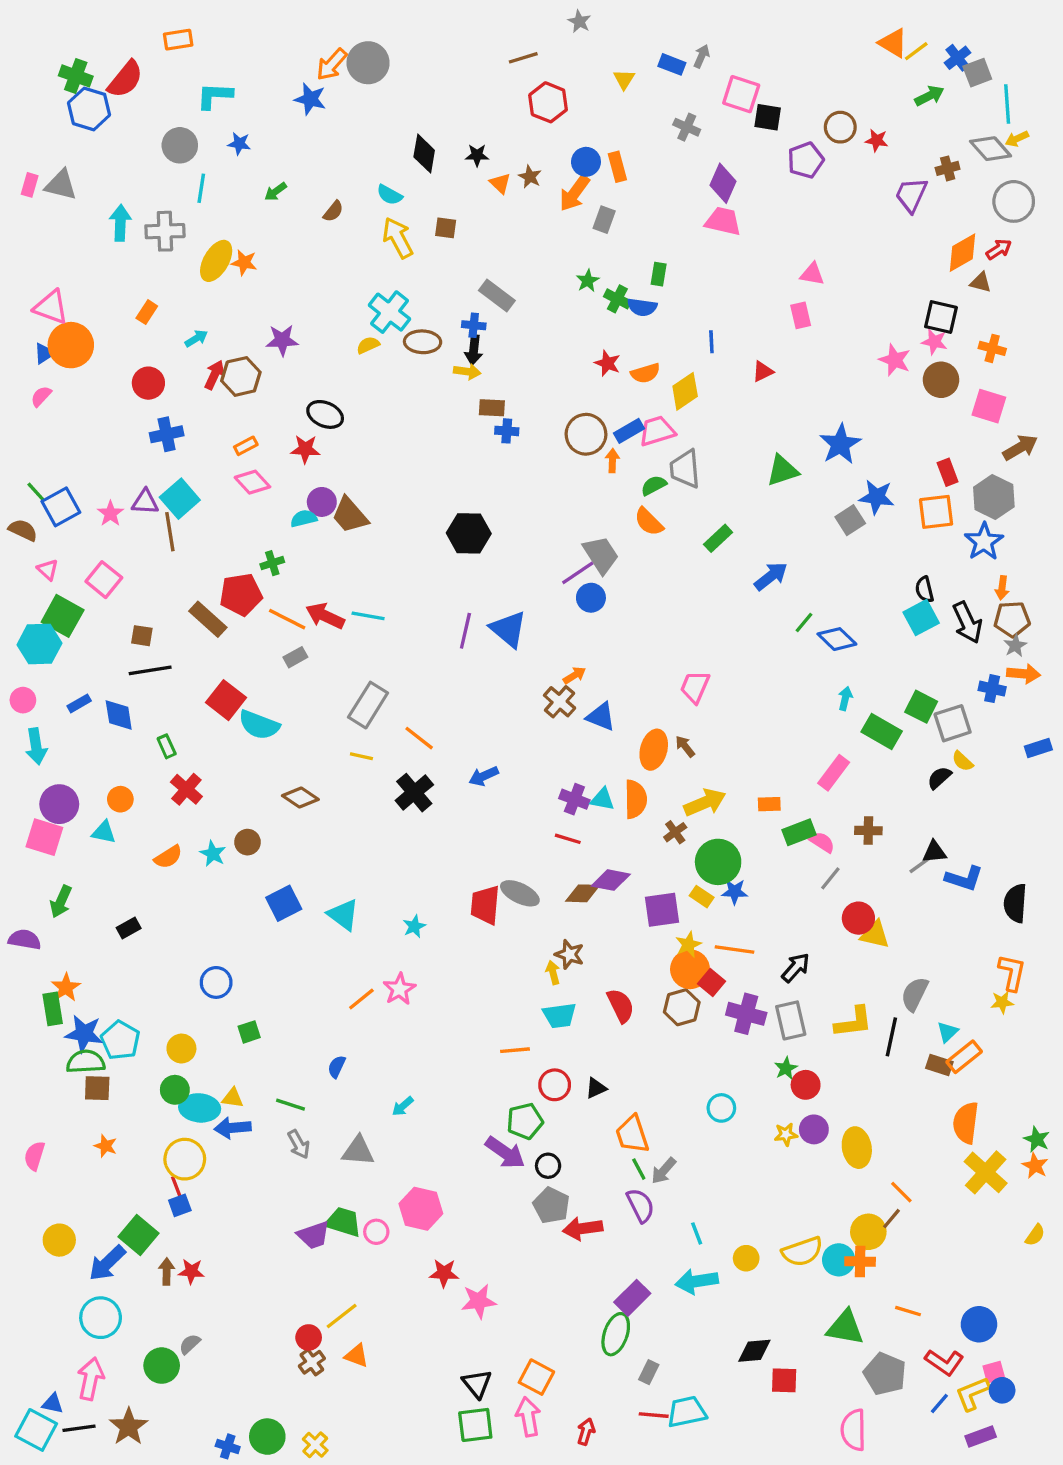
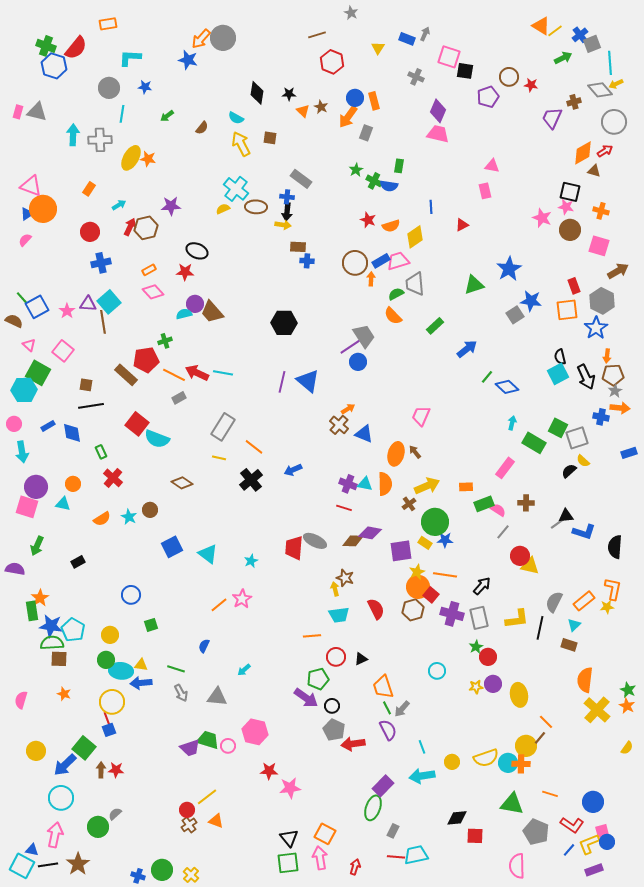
orange rectangle: (964, 1057) -> (584, 601), moved

